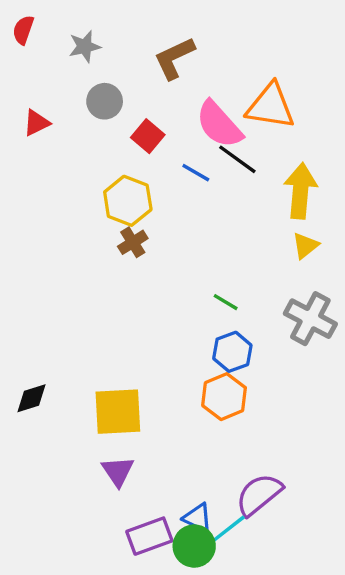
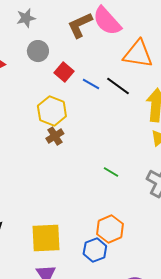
pink semicircle: (219, 124) -> (107, 21), moved
blue line: (196, 173) -> (91, 84), moved
blue hexagon: (232, 352) -> (95, 250), moved

